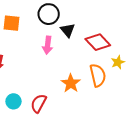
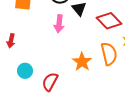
cyan circle: (13, 101) -> (25, 71), moved

